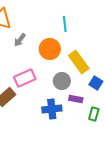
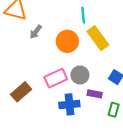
yellow rectangle: (79, 62) -> (98, 38), moved
pink rectangle: (25, 78) -> (56, 78), moved

